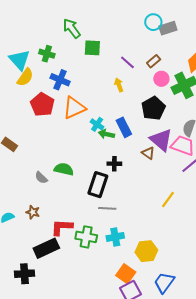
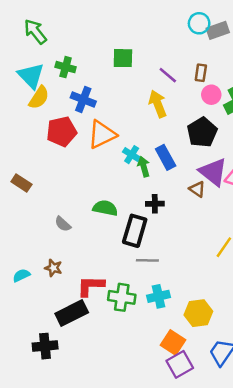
green arrow: (72, 28) -> (35, 32), moved
brown rectangle: (154, 61) -> (201, 73), turned -40
yellow arrow: (119, 85) -> (158, 104), size x1.5
red pentagon: (42, 105) -> (62, 131), turned 30
green arrow: (106, 134) -> (144, 167), turned 63
green semicircle: (64, 169) -> (105, 208), moved

